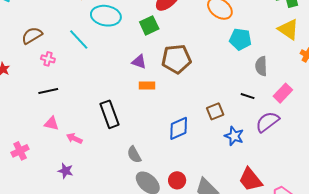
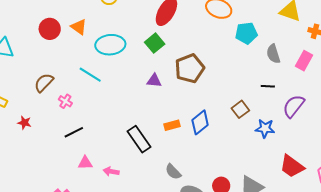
pink cross: (48, 59) -> (65, 101), turned 32
orange rectangle: (147, 85) -> (172, 125), moved
pink rectangle: (283, 93) -> (304, 61), moved
blue diamond: (179, 128) -> (200, 122), moved

